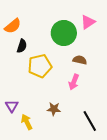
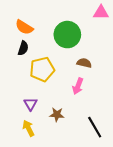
pink triangle: (88, 22) -> (101, 12), moved, turned 35
orange semicircle: (13, 26) -> (24, 27), moved, turned 72
purple triangle: (12, 106) -> (31, 104), moved

